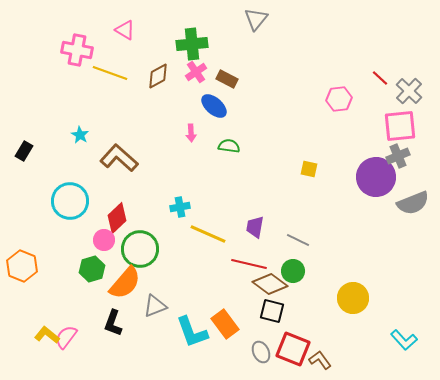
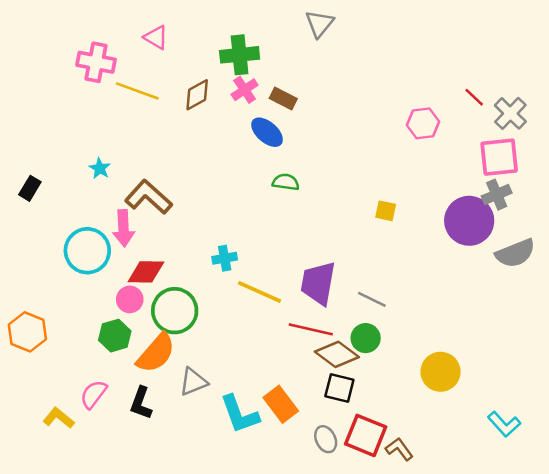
pink arrow: (191, 133) -> (123, 228), moved, size x1.6
red diamond: (117, 218) -> (146, 272), turned 44
purple trapezoid: (255, 227) -> (318, 283), size x1.6
pink semicircle: (66, 337) -> (94, 394), moved

